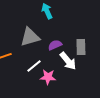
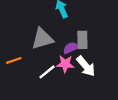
gray rectangle: (81, 47) -> (82, 40), moved
pink star: (48, 77) -> (65, 64), moved

